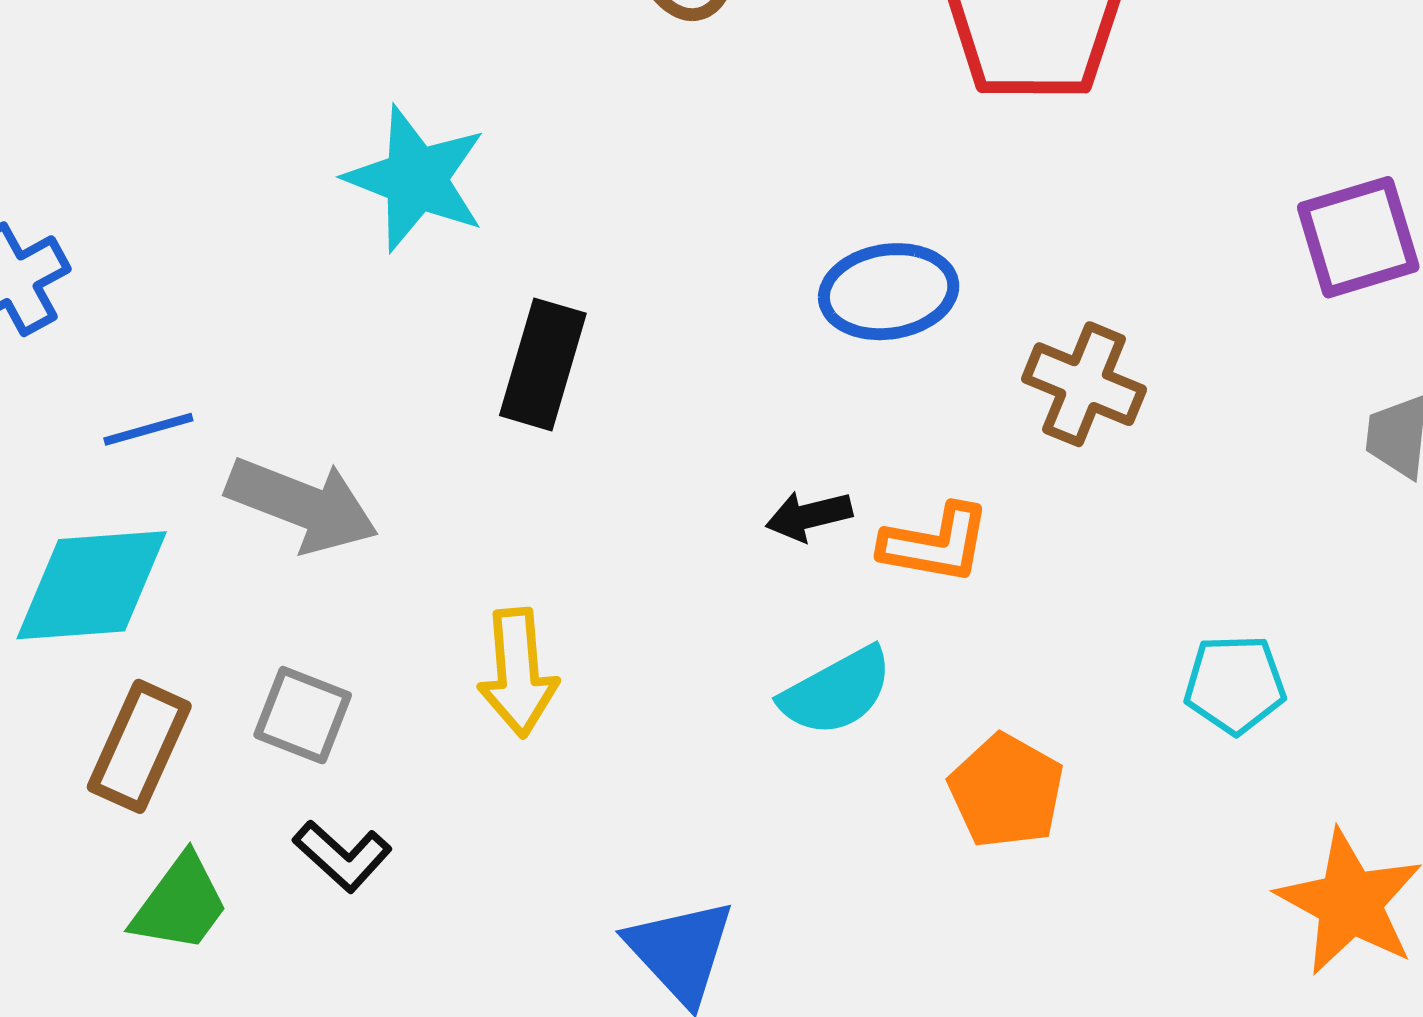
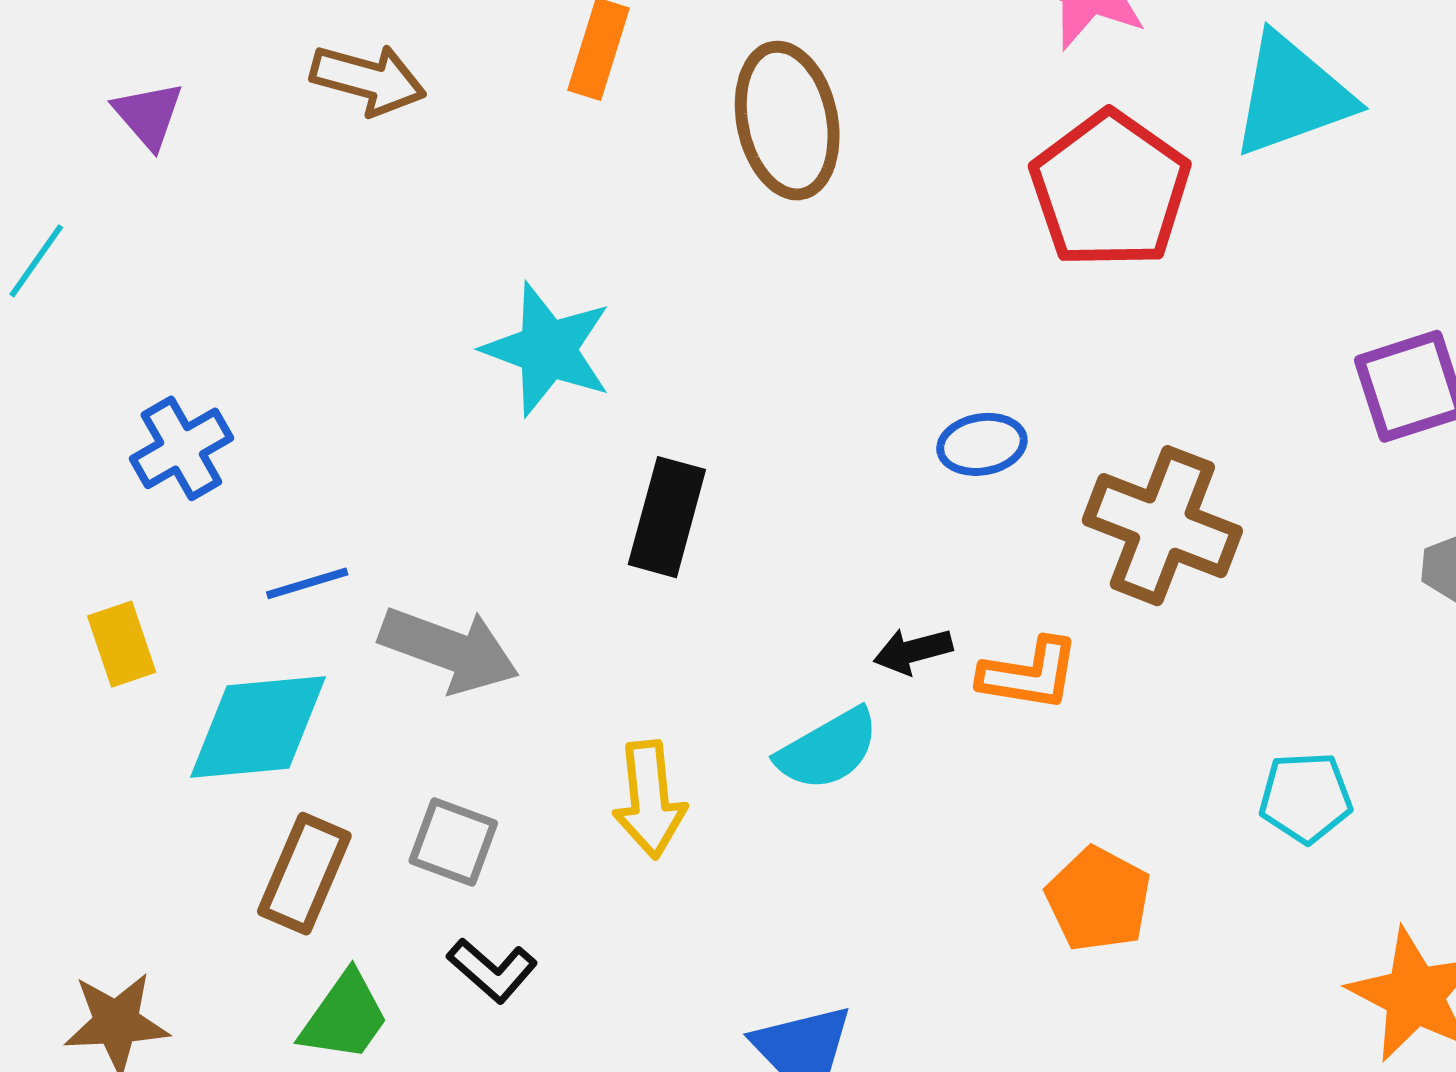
blue ellipse: (889, 292) -> (982, 444), size x0.7
brown cross: (1084, 384) -> (1162, 526), size x1.4
cyan semicircle: (837, 691) -> (828, 749), moved

